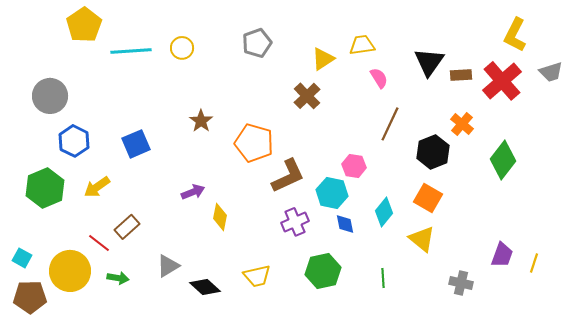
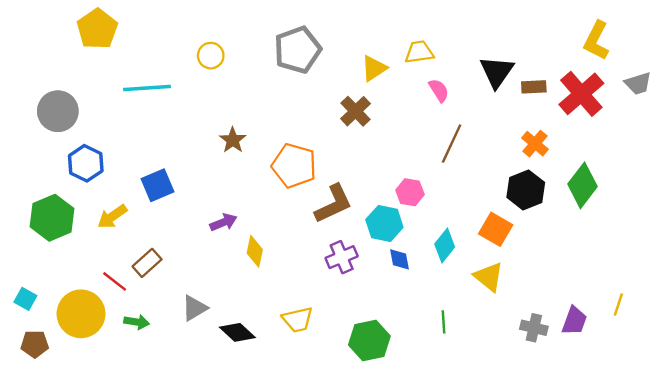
gray pentagon: (257, 43) -> (298, 50), size x1.4
cyan line: (131, 51) -> (147, 88), moved
blue square: (136, 144) -> (157, 185), moved
black hexagon: (433, 152) -> (526, 190), moved
purple trapezoid: (502, 255) -> (574, 321), moved
green hexagon: (323, 271) -> (369, 340), moved
brown pentagon: (30, 297) -> (35, 344), size x0.7

